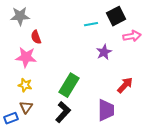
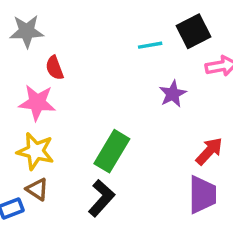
yellow star: (25, 85) -> (35, 151), size x1.5
brown triangle: (26, 107) -> (37, 189), turned -32
purple trapezoid: (106, 110) -> (202, 195), moved

